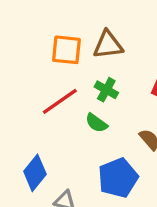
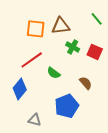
green cross: (106, 90) -> (73, 47), moved
blue diamond: (35, 173) -> (20, 89), moved

